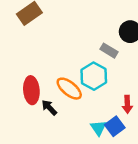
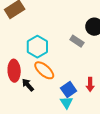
cyan hexagon: (94, 76) -> (37, 47), moved
blue square: (115, 126) -> (69, 90), moved

